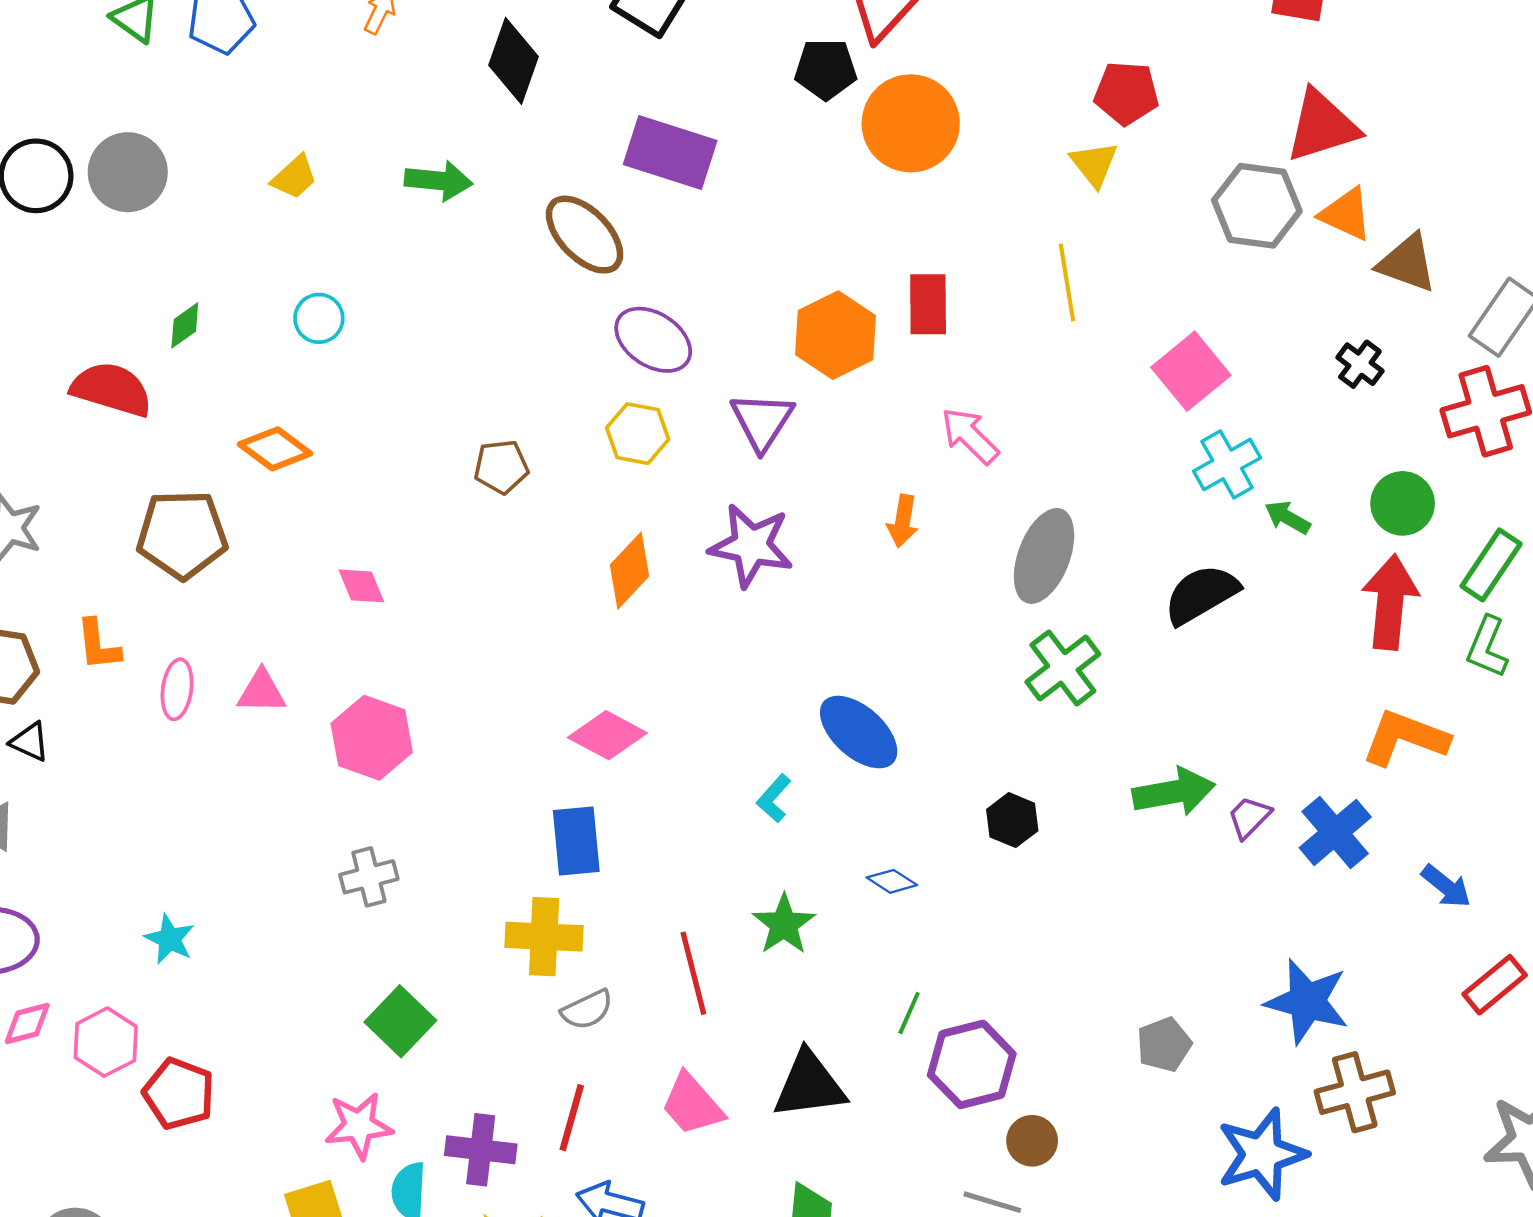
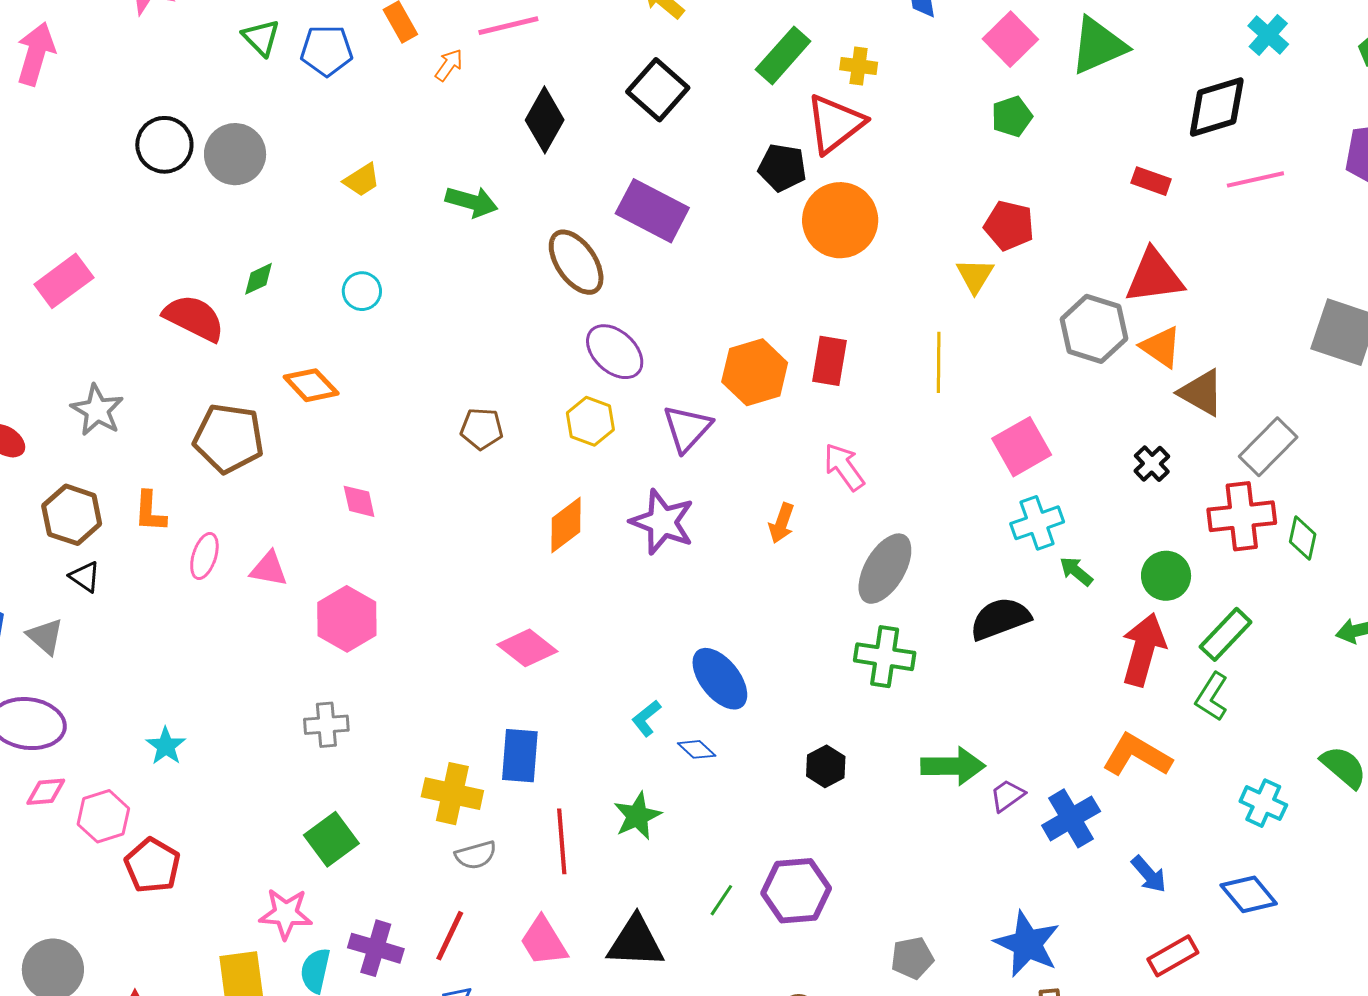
green cross: (1063, 668) -> (885, 657), turned 36
blue rectangle: (576, 841) -> (520, 756), moved
blue diamond: (892, 881) -> (697, 749), moved
purple hexagon: (972, 1064) -> (796, 891), moved

